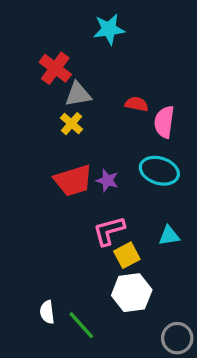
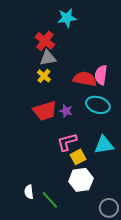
red cross: (55, 68) -> (45, 41), moved
red semicircle: (137, 104) -> (85, 79), moved, size x1.6
cyan triangle: (169, 236) -> (104, 145), size x1.5

